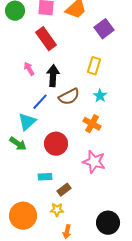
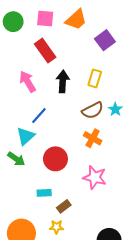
pink arrow: (29, 69) -> (28, 82), size x1.5
black arrow: (53, 76) -> (63, 82), moved
cyan star: (100, 96) -> (115, 109), moved
brown semicircle: (69, 97) -> (93, 110), moved

